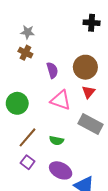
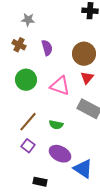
brown cross: (25, 53) -> (19, 45), moved
purple semicircle: (52, 70) -> (47, 48), moved
green circle: (17, 103) -> (26, 80), moved

